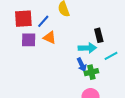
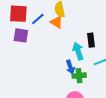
orange triangle: (50, 38) -> (57, 22), moved
cyan arrow: (87, 48) -> (78, 51), turned -114

